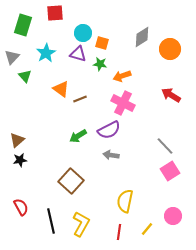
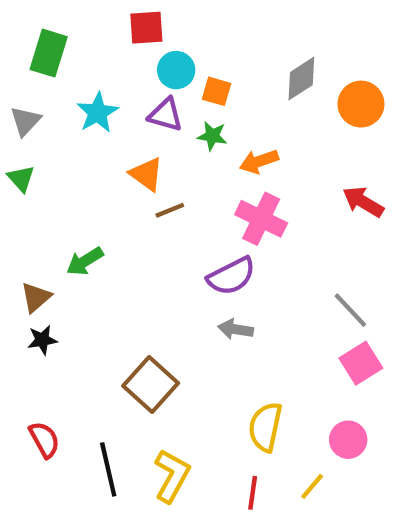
red square: (55, 13) -> (146, 28), moved
green triangle: (25, 76) -> (21, 178), moved
orange triangle: (61, 89) -> (146, 174), moved
green arrow: (78, 136) -> (85, 261), moved
pink circle: (173, 216) -> (348, 440), moved

